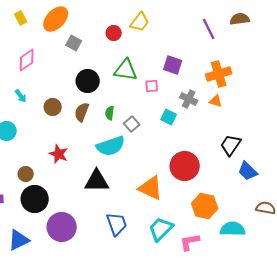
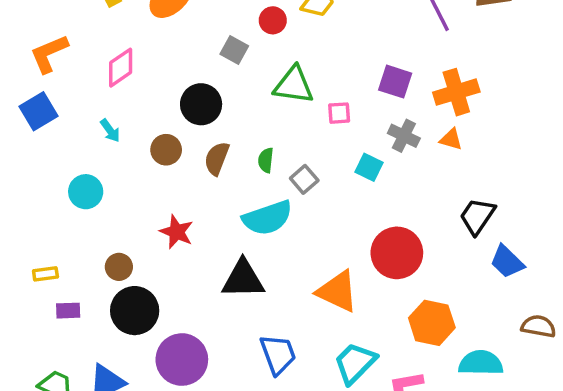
gray square: (74, 43) -> (234, 50), moved
purple square: (173, 65) -> (395, 82), moved
black circle: (88, 81) -> (201, 104), moved

